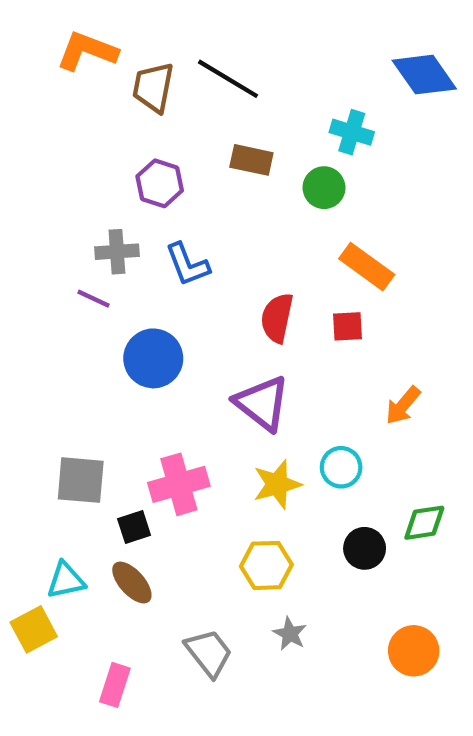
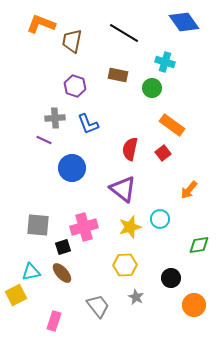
blue diamond: (424, 75) -> (184, 22), moved
black line: (228, 79) -> (124, 33), moved
red square: (347, 326) -> (163, 153), turned -35
black circle: (365, 548) -> (171, 278), moved

